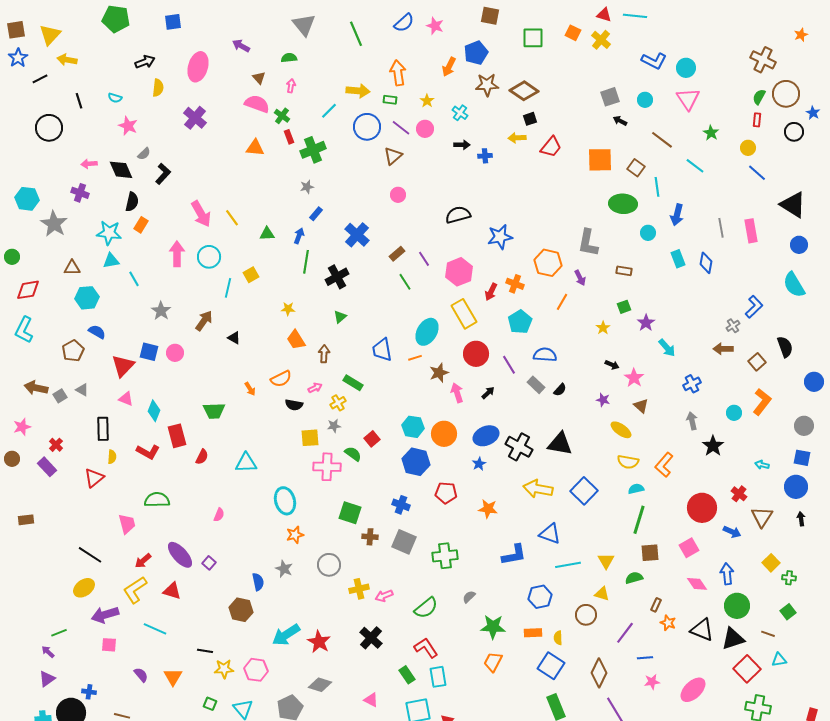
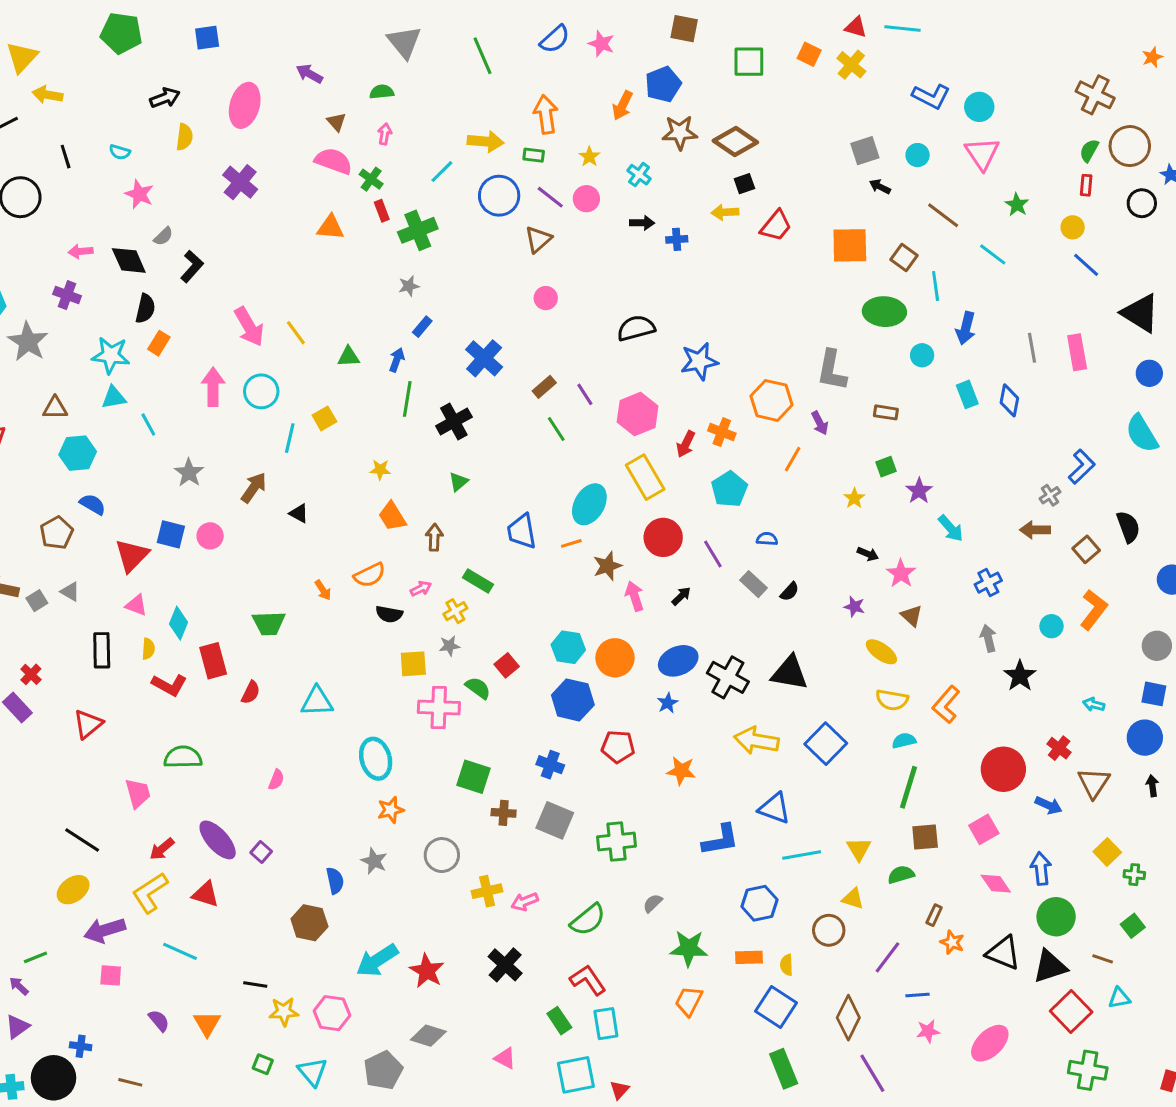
blue semicircle: (545, 355) -> (767, 539), size x0.6
yellow semicircle: (112, 457) -> (148, 649), moved

